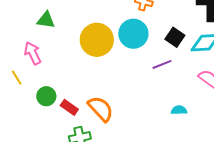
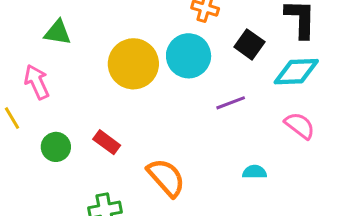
black square: (175, 37) -> (249, 44), moved
red rectangle: (69, 107) -> (107, 142), moved
orange semicircle: (101, 109) -> (166, 178), moved

